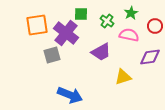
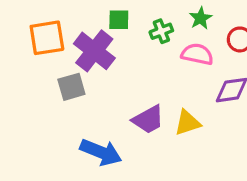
green cross: (107, 21) -> (161, 31), turned 32
purple trapezoid: (101, 52) -> (148, 120), moved

